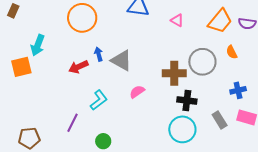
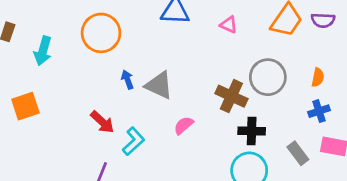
cyan arrow: (38, 45) -> (43, 51), moved
orange semicircle: (232, 52) -> (318, 77), moved, turned -136
red arrow: (78, 67) -> (102, 122), moved, turned -108
brown cross: (174, 73) -> (231, 96), turned 30

